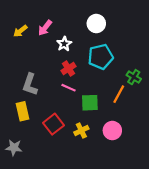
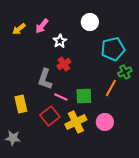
cyan pentagon: (101, 57) -> (113, 49), moved
green cross: (134, 77) -> (125, 72), turned 32
gray L-shape: (30, 84) -> (45, 79), moved
pink line: (68, 88) -> (61, 97), moved
yellow cross: (81, 131) -> (76, 122), size x1.5

